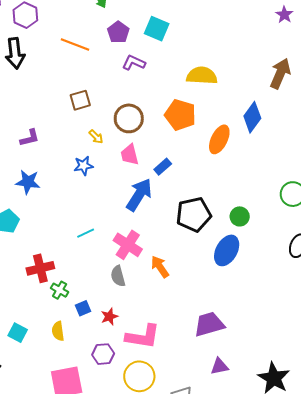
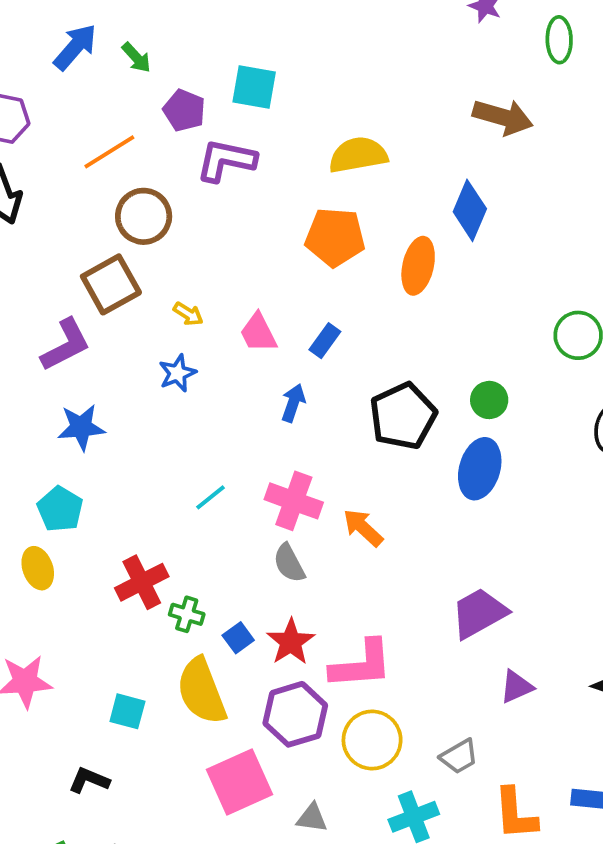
orange line: (75, 44) -> (109, 152), turned -40
purple L-shape: (134, 63) -> (226, 160), size x1.4
brown arrow: (280, 73) -> (503, 117), turned 96
brown square: (80, 100) -> (111, 284), moved, size x1.4
brown circle: (129, 118) -> (144, 216), moved
purple L-shape: (30, 138) -> (66, 345), size x1.4
blue arrow: (139, 195) -> (293, 403), size x0.6
red star: (109, 317) -> (291, 642), size x1.4
yellow semicircle: (58, 331) -> (202, 691), size x1.8
purple hexagon: (103, 354) -> (295, 714), size x1.5

